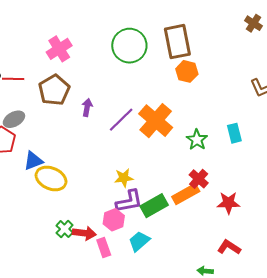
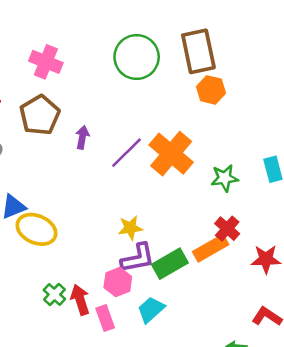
pink cross: (59, 49) -> (46, 62), turned -35
green star: (197, 140) -> (225, 178), turned 30
red arrow: (84, 233) -> (80, 300), turned -115

